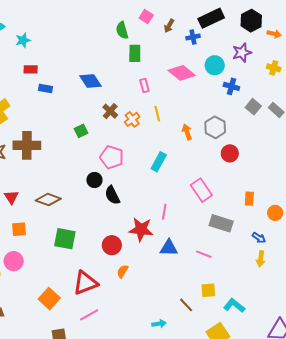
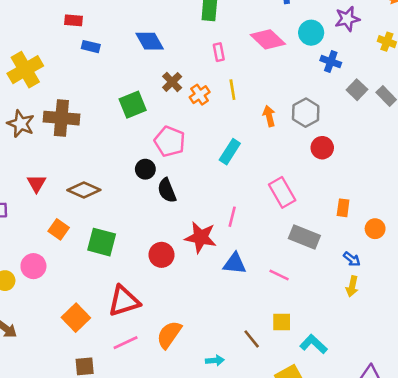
green square: (81, 131) -> (133, 105), size x1.5
orange square: (19, 229) -> (59, 229), moved, turned 35
orange semicircle: (123, 271) -> (169, 335), moved, size x1.6

